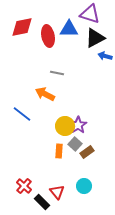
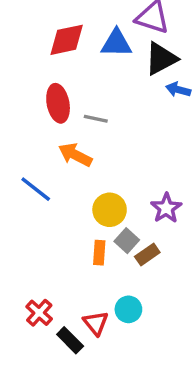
red diamond: (22, 27) -> (67, 40), moved
red ellipse: (48, 36) -> (58, 103), moved
purple star: (78, 125) -> (166, 208), moved
cyan circle: (84, 186) -> (128, 309), moved

